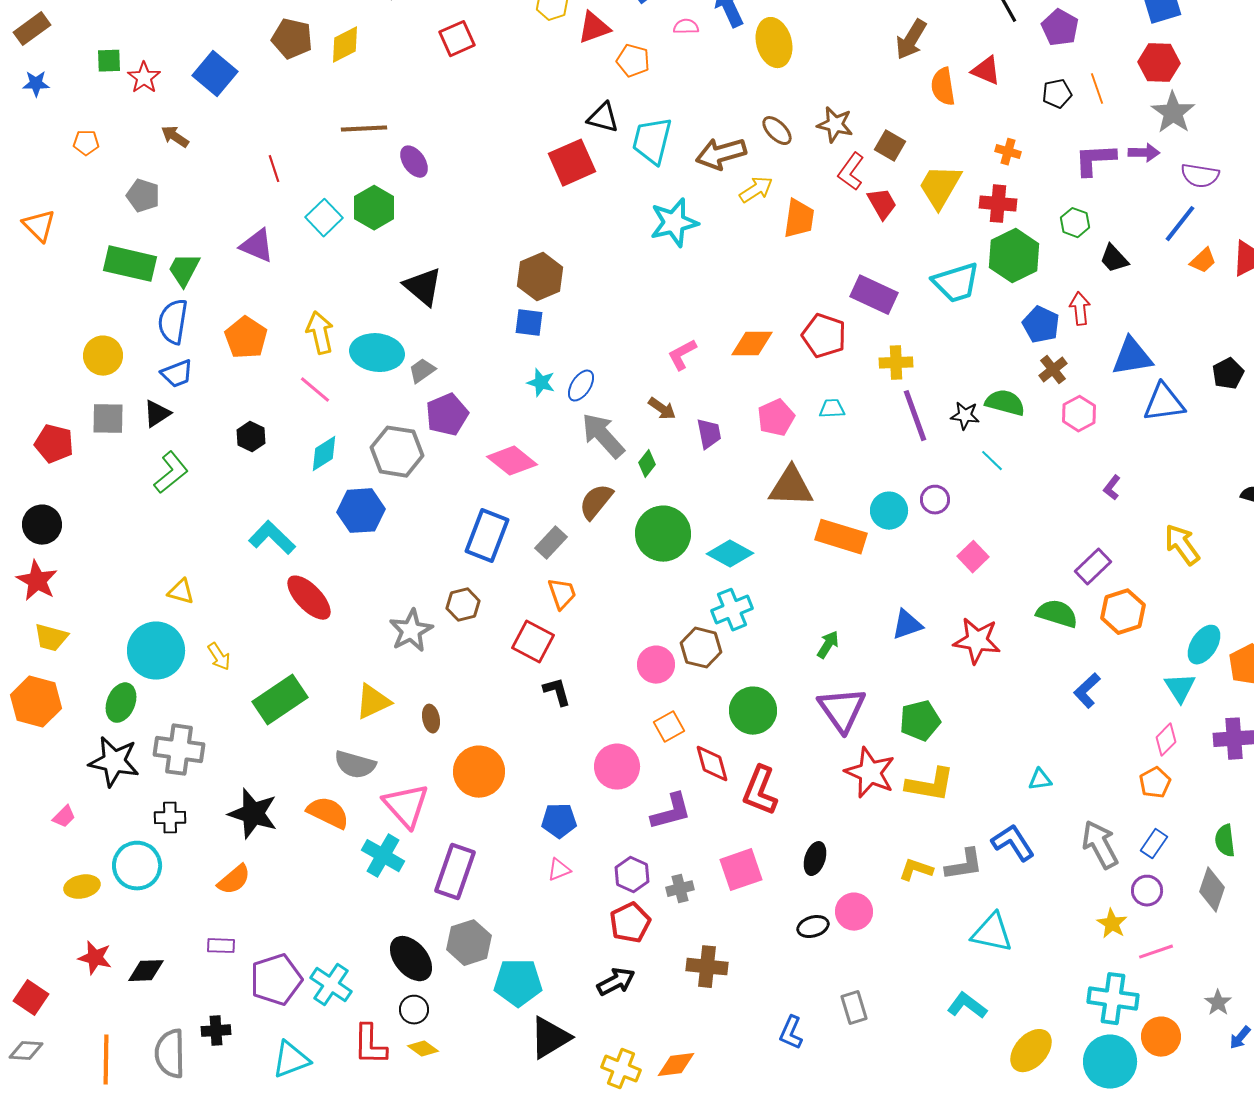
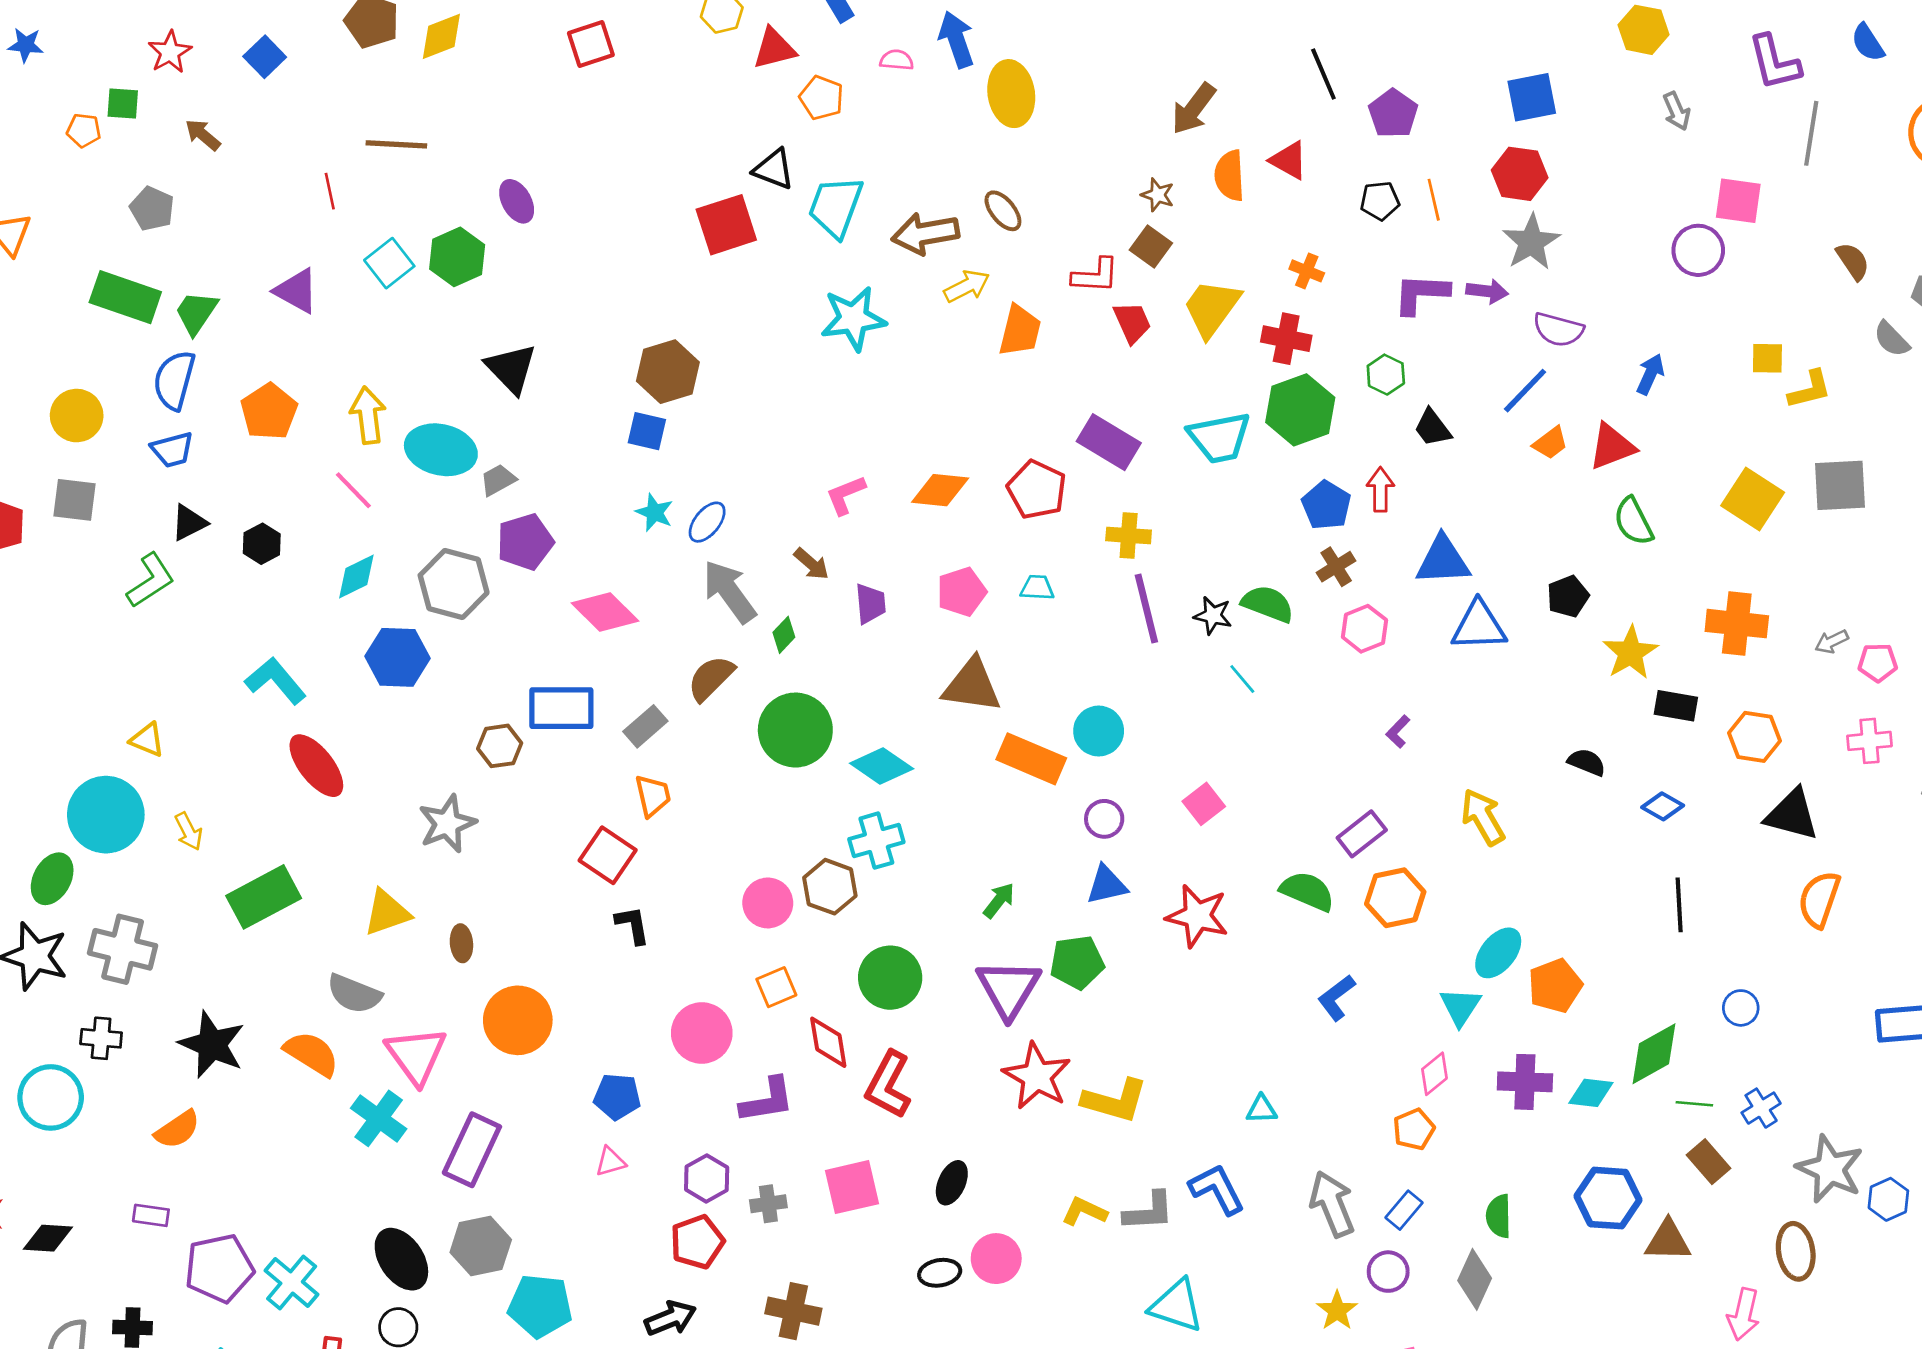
green square: (109, 61) -> (123, 104), moved
blue square: (215, 74) -> (265, 57), size x0.7
brown star: (835, 125) -> (1158, 195), moved, size x0.7
brown line: (364, 129) -> (396, 144), moved
red L-shape: (851, 172) -> (1095, 276), turned -129
black triangle: (157, 414) -> (189, 523), moved
purple circle: (935, 500) -> (1104, 819), moved
blue rectangle: (487, 536) -> (561, 708), turned 63
brown hexagon: (463, 605) -> (500, 746), moved
green pentagon: (920, 721) -> (1077, 962), moved

